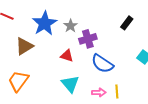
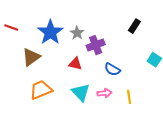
blue semicircle: (102, 64) -> (112, 69), size x0.7
orange trapezoid: (18, 81) -> (41, 90), moved, turned 35
pink arrow: (99, 92) -> (104, 93), moved

